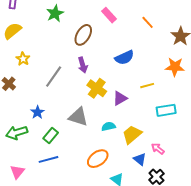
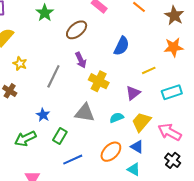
brown ellipse: (83, 35) -> (77, 30), turned 30
blue semicircle: (124, 58) -> (122, 46), turned -30
purple triangle: (120, 98) -> (133, 93), moved
pink arrow: (158, 149) -> (170, 132), size x1.6
blue line: (48, 159) -> (73, 160), moved
blue triangle: (140, 159) -> (137, 147), moved

